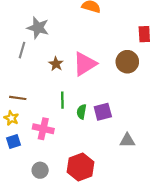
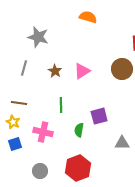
gray line: (22, 50) -> (24, 68), moved
pink triangle: (85, 64) -> (82, 71), size x0.7
green semicircle: (82, 112) -> (79, 130), moved

